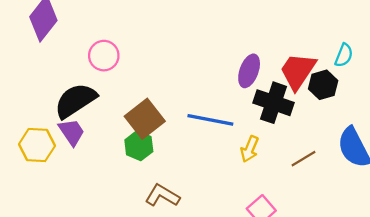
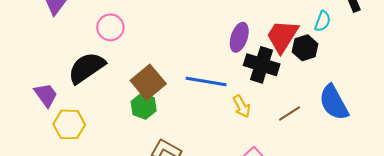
purple trapezoid: (72, 132) -> (46, 95), moved
yellow hexagon: (37, 145) -> (69, 124), moved
yellow arrow: (250, 149) -> (242, 106), turned -50

